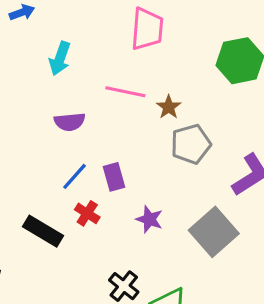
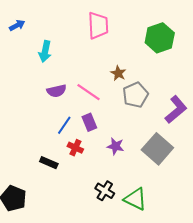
pink line: (125, 92) -> (89, 92), moved, turned 30
black rectangle: (43, 231) -> (49, 163), size x0.7

